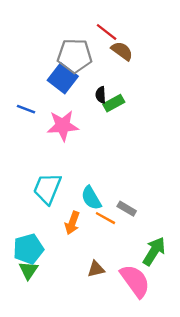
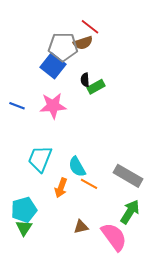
brown semicircle: (122, 51) -> (83, 43), moved, turned 126
blue line: (26, 109) -> (17, 106), moved
gray rectangle: (127, 209) -> (128, 176), moved, size x1.8

